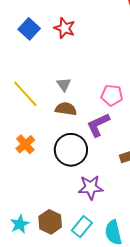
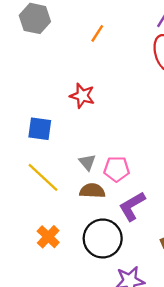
blue square: (29, 29) -> (40, 129), moved, turned -30
pink pentagon: (112, 95) -> (117, 169), moved

